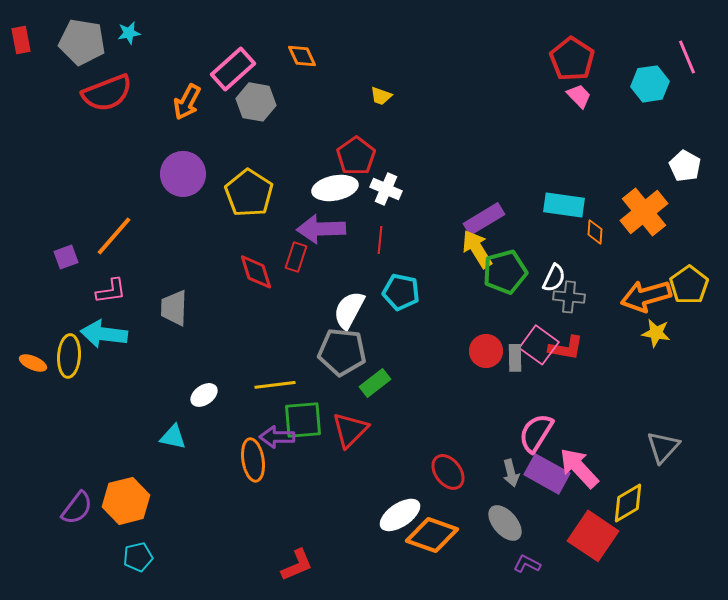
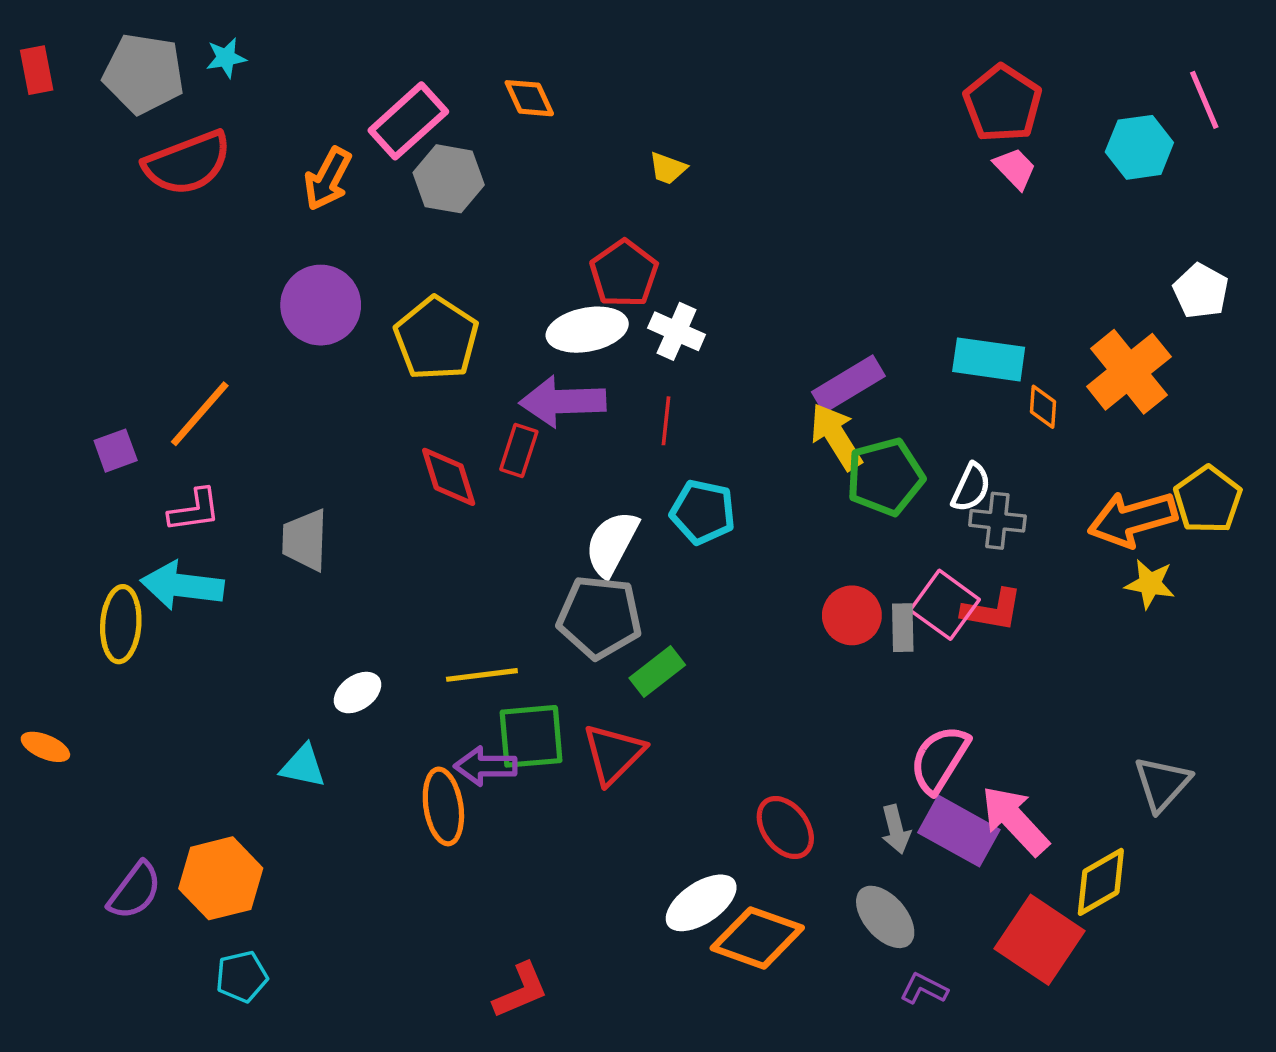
orange ellipse: (33, 363) -> (45, 747), moved

